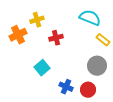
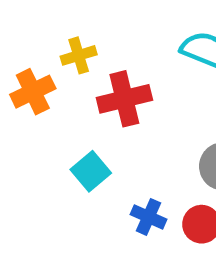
red cross: (56, 38) -> (124, 99), size x1.5

